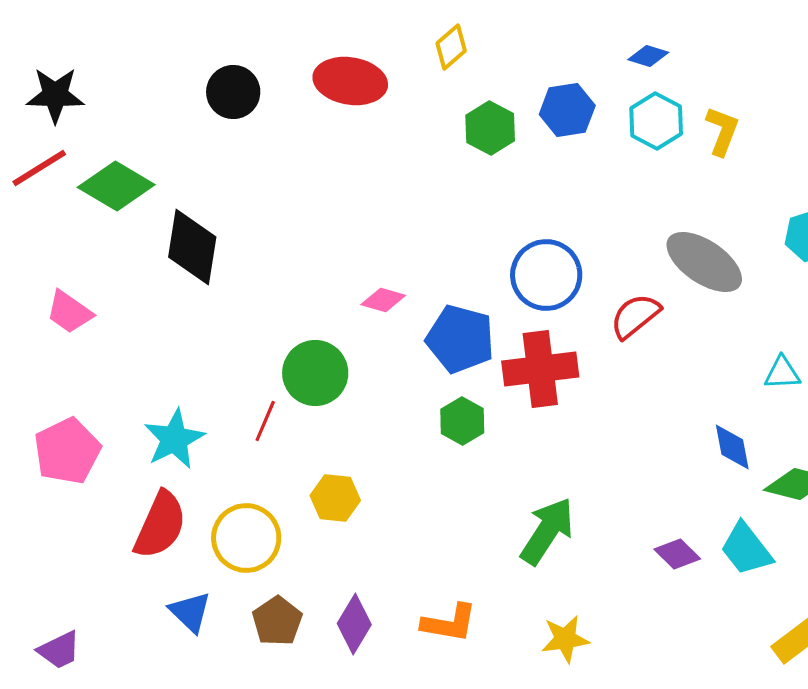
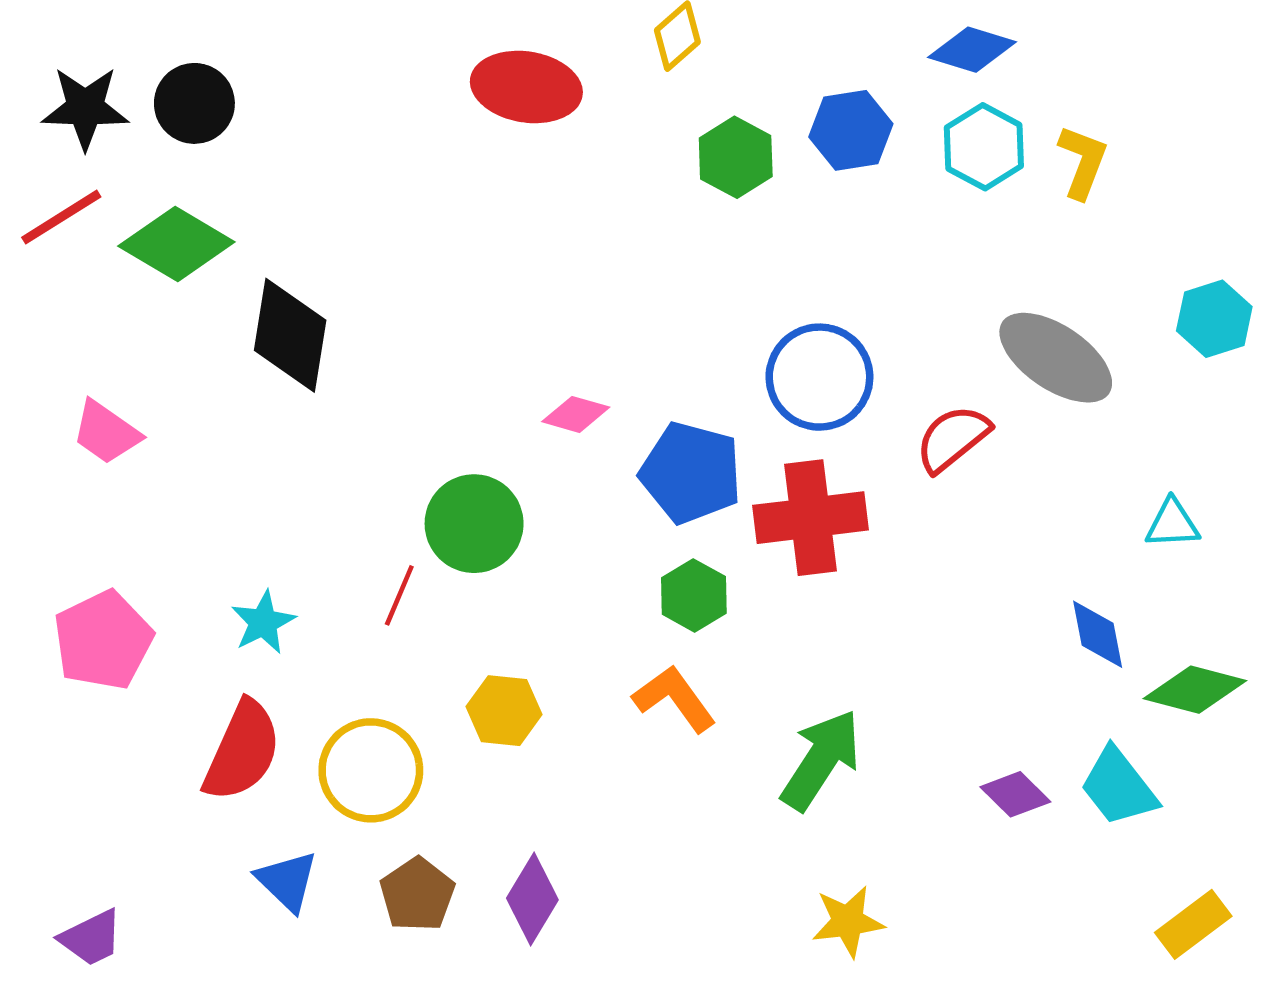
blue diamond: (648, 56) -> (972, 50), size x1.4
black circle: (233, 92) -> (194, 103), moved
cyan star: (174, 439) -> (263, 622), size x0.7
orange L-shape: (449, 623) -> (674, 699), moved, turned -136

